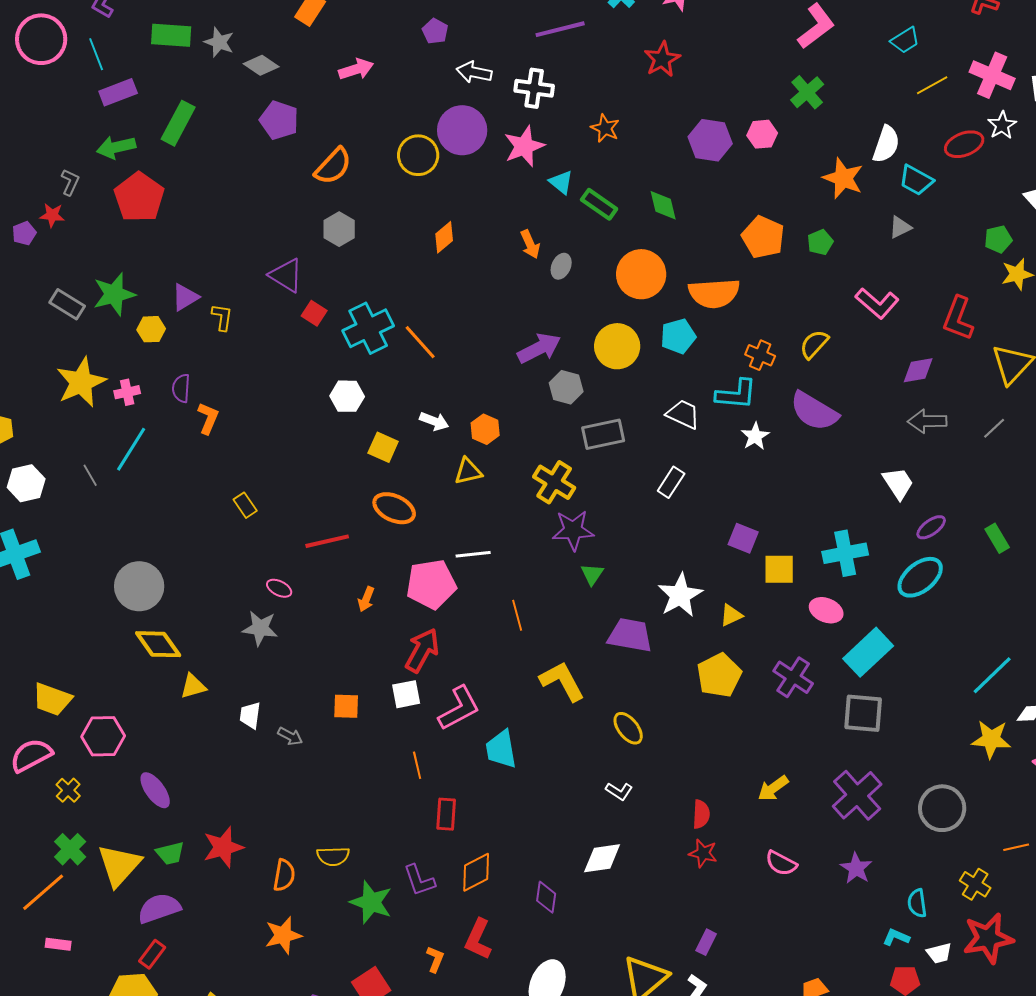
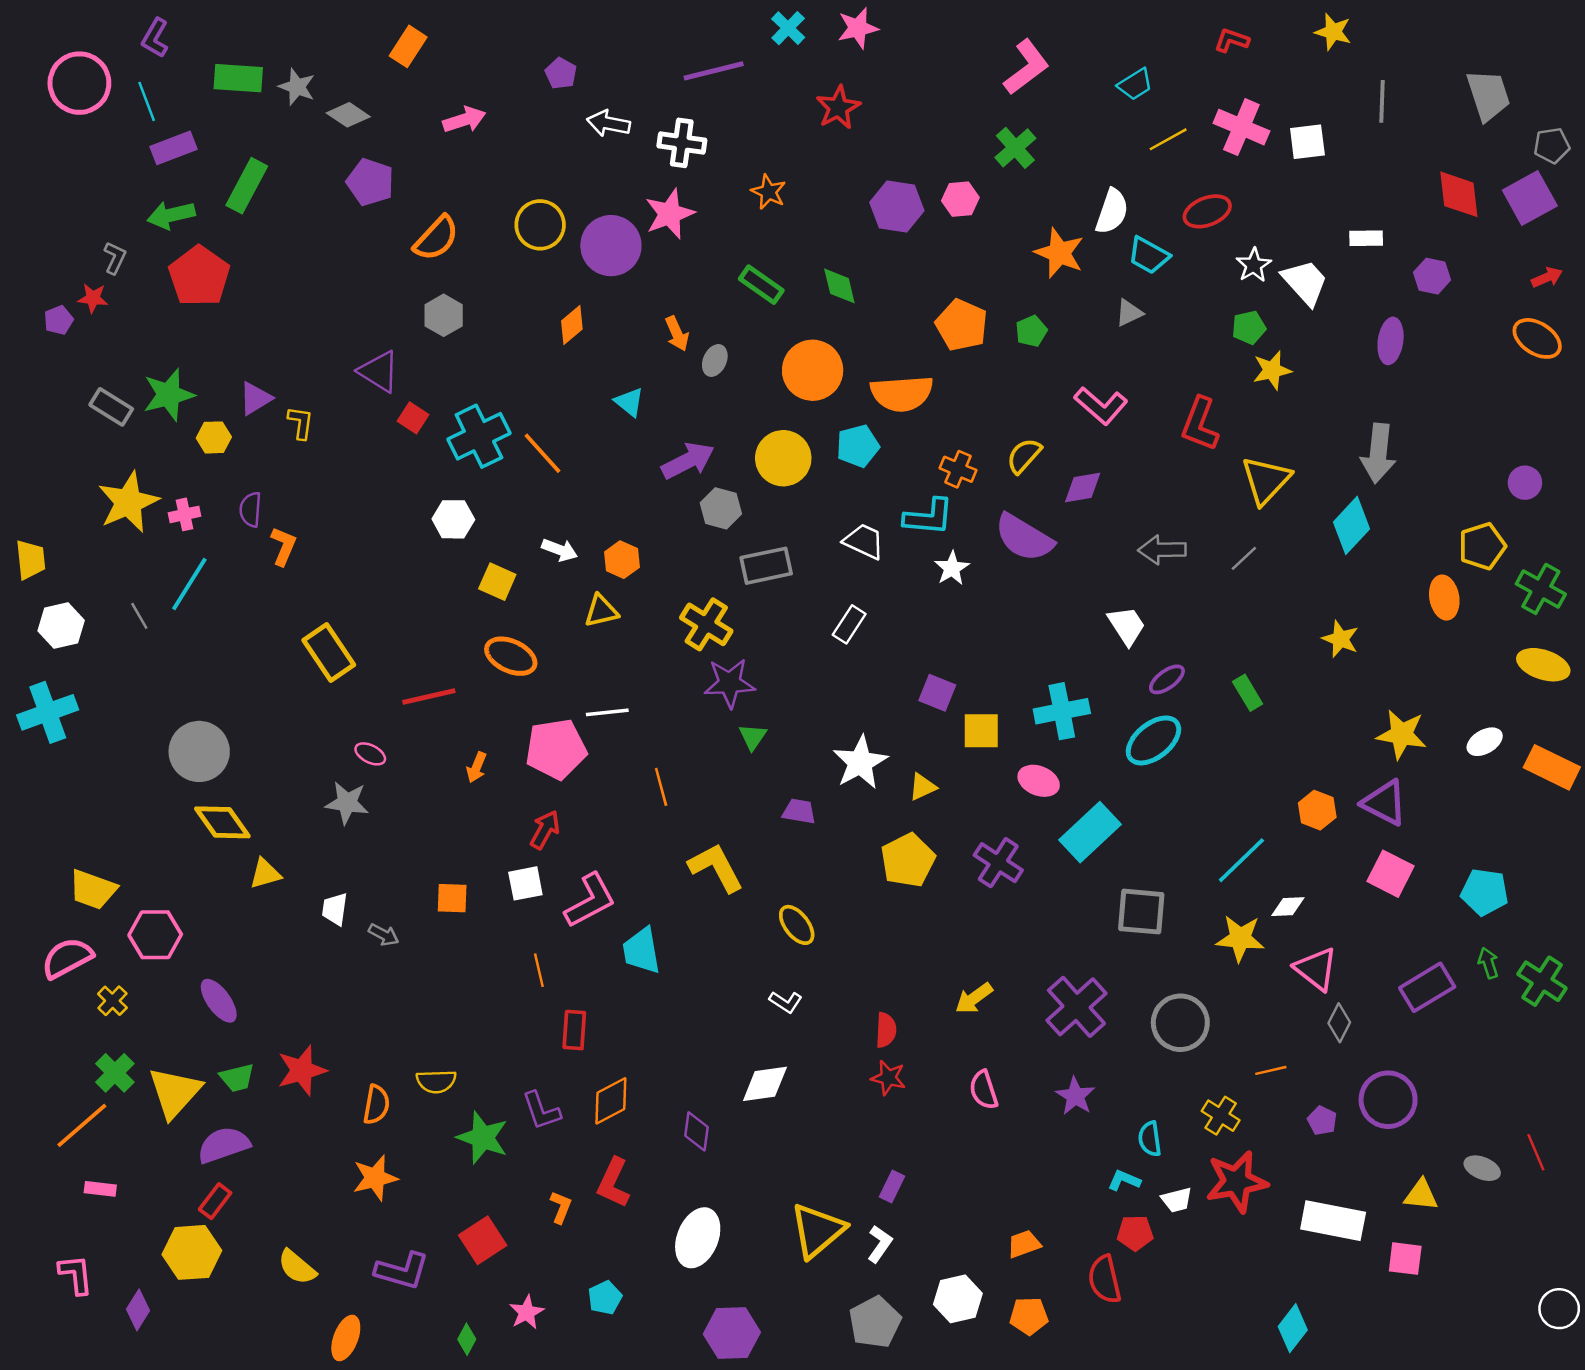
white star: (1002, 125) -> (1254, 265), moved
purple circle: (462, 130) -> (611, 246), moved
cyan triangle: (561, 182) -> (629, 402), moved
purple diamond: (918, 370) -> (1083, 488), moved
yellow rectangle: (245, 505) -> (329, 652), size x1.8
purple trapezoid: (630, 635) -> (799, 811), size x0.6
red arrow: (422, 650) -> (545, 830), size x0.7
gray square: (863, 713) -> (1141, 912), moved
pink semicircle: (781, 863) -> (984, 1090), turned 44

